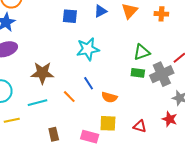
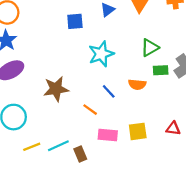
green triangle: (142, 52) -> (150, 48), moved
orange semicircle: (109, 97) -> (137, 84), moved
cyan line: (38, 103) -> (58, 146), moved
pink rectangle: (90, 137) -> (108, 135), moved

